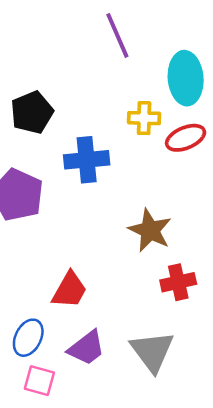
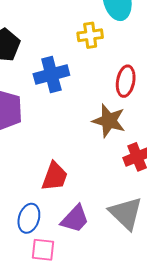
red ellipse: (186, 138) -> (126, 81), moved, turned -48

